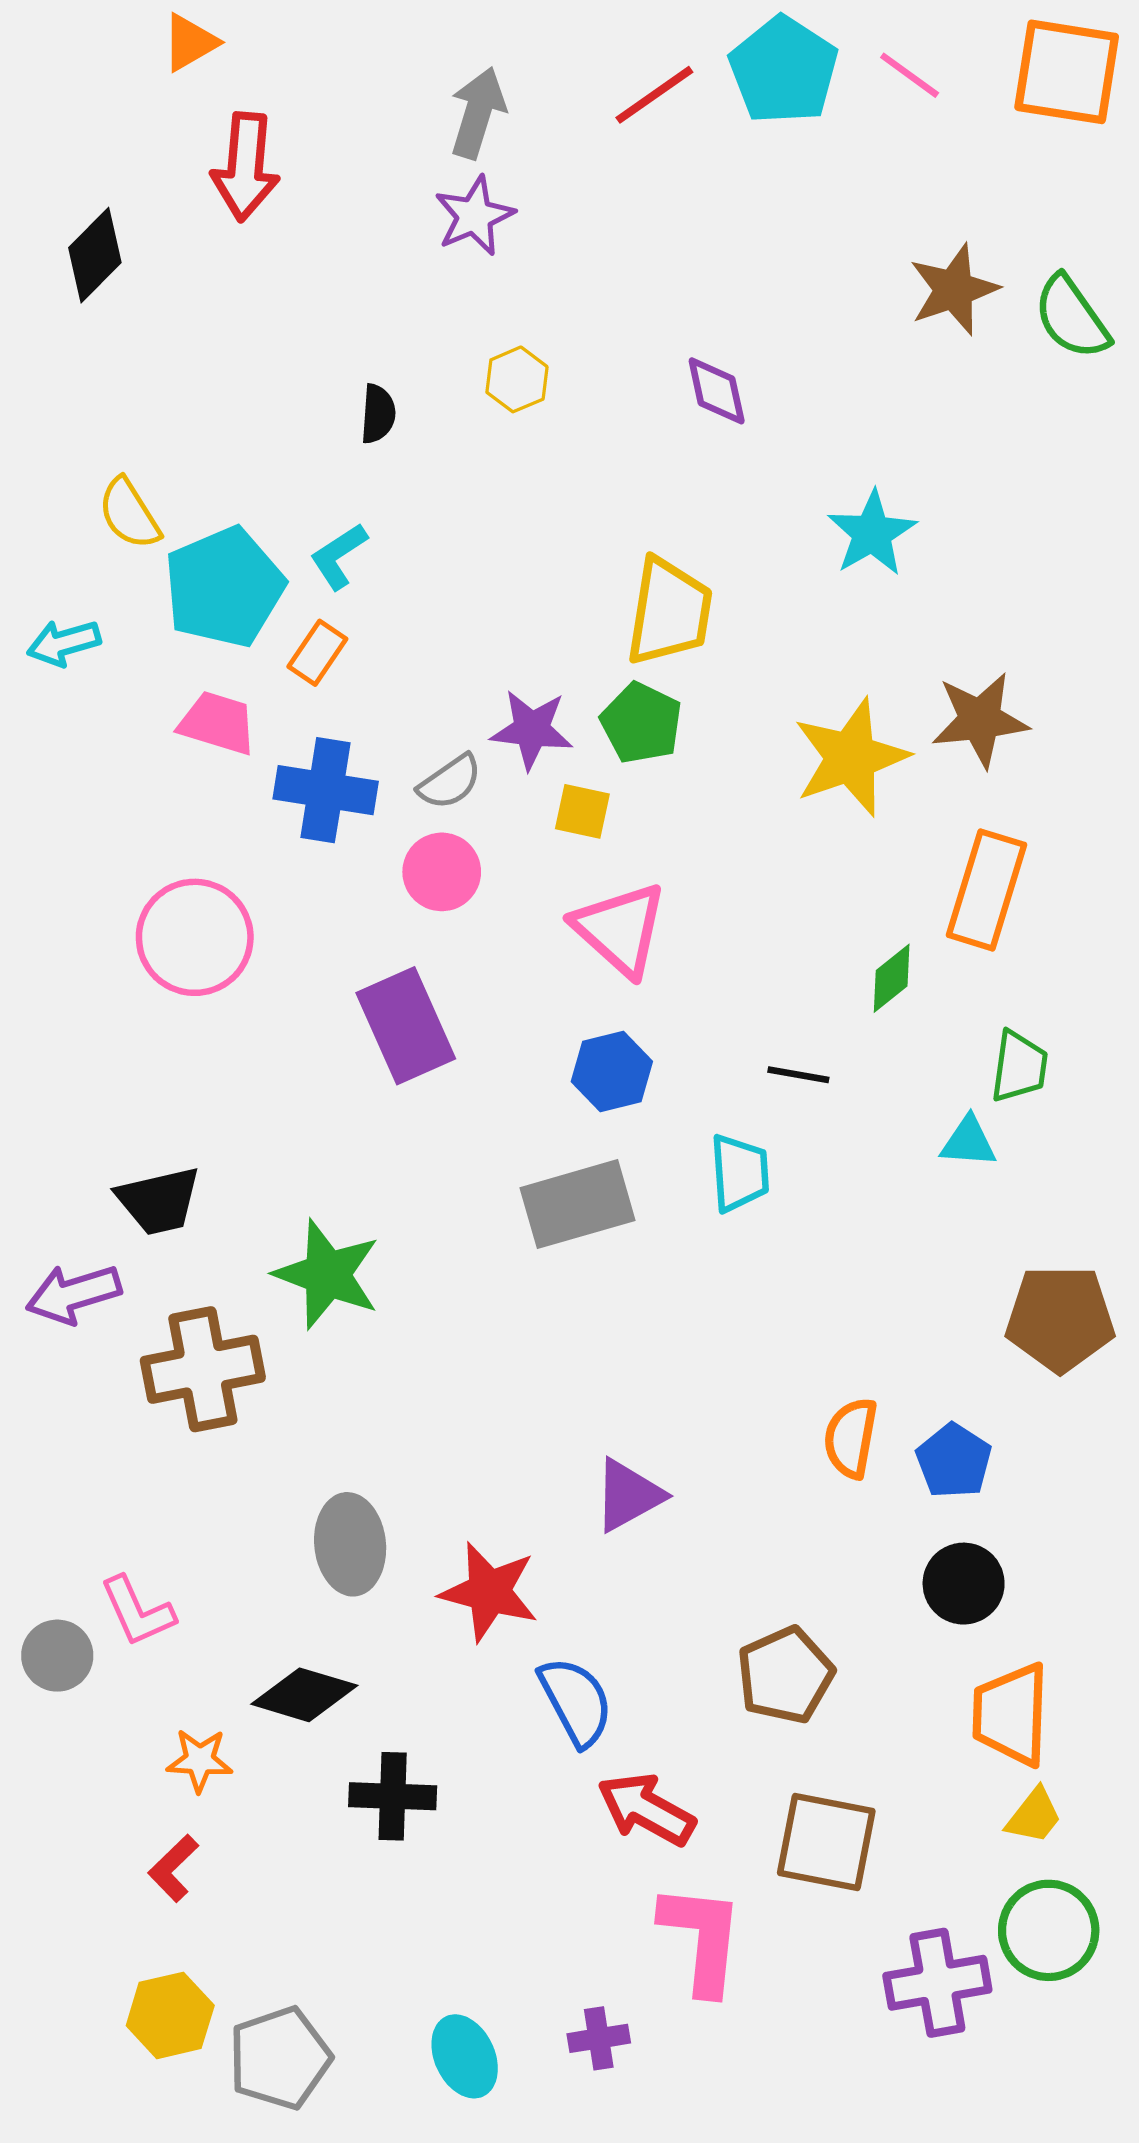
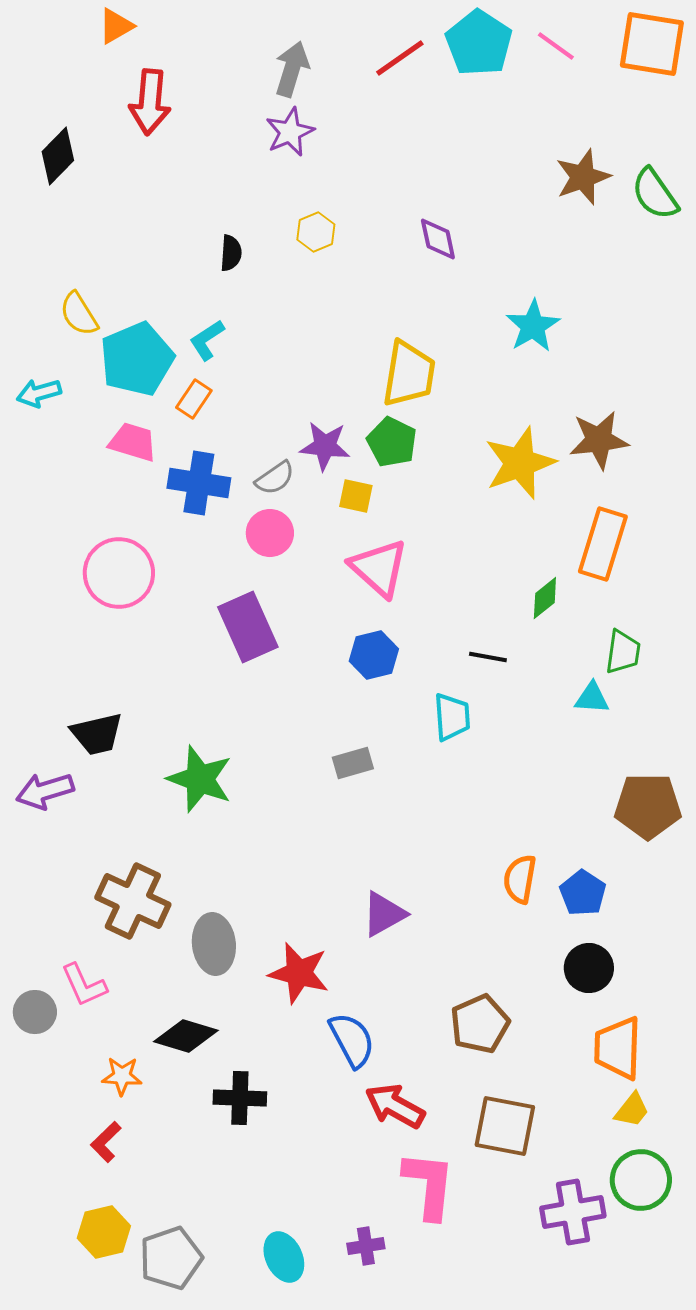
gray rectangle: (578, 1204) -> (353, 763), moved, size x0.6
brown cross: (203, 1369) -> (133, 901), moved, turned 36

